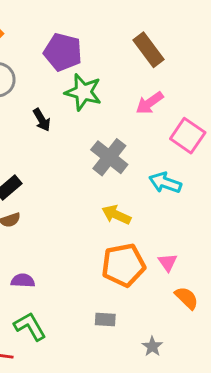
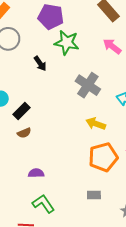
pink arrow: (150, 103) -> (112, 46), turned 78

